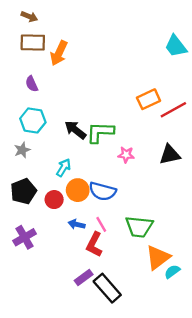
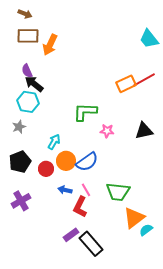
red line: (173, 110) -> (144, 80), moved
black arrow: (75, 130) -> (34, 84), moved
blue semicircle: (102, 191) -> (87, 162), turned -50

